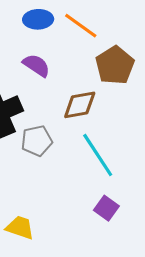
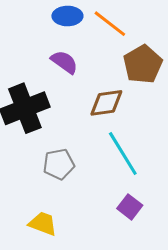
gray pentagon: (37, 141) -> (59, 164), moved

